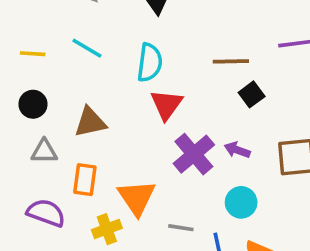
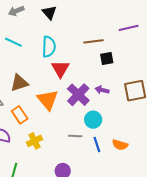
black square: (252, 94) -> (107, 59), turned 32
orange rectangle: (85, 180) -> (20, 115), turned -36
orange triangle: (137, 197) -> (48, 100), moved
cyan circle: (241, 202) -> (93, 120), moved

